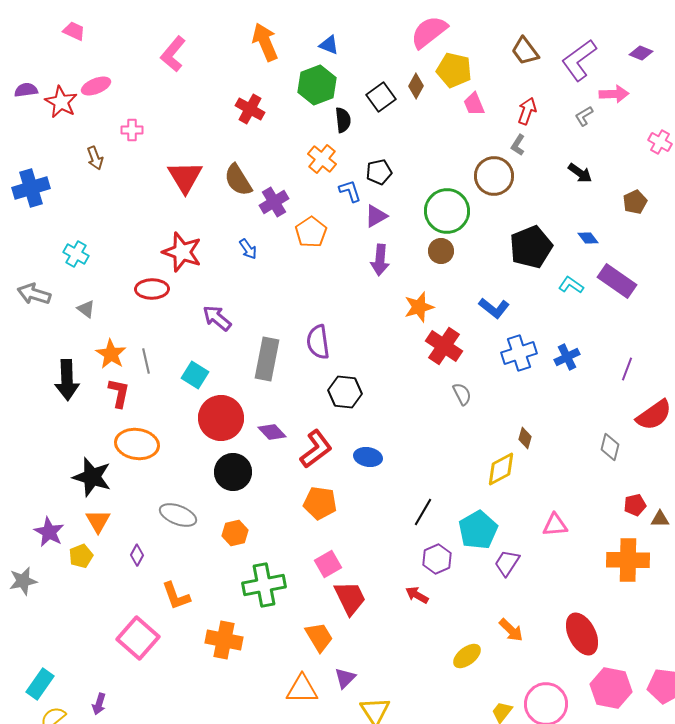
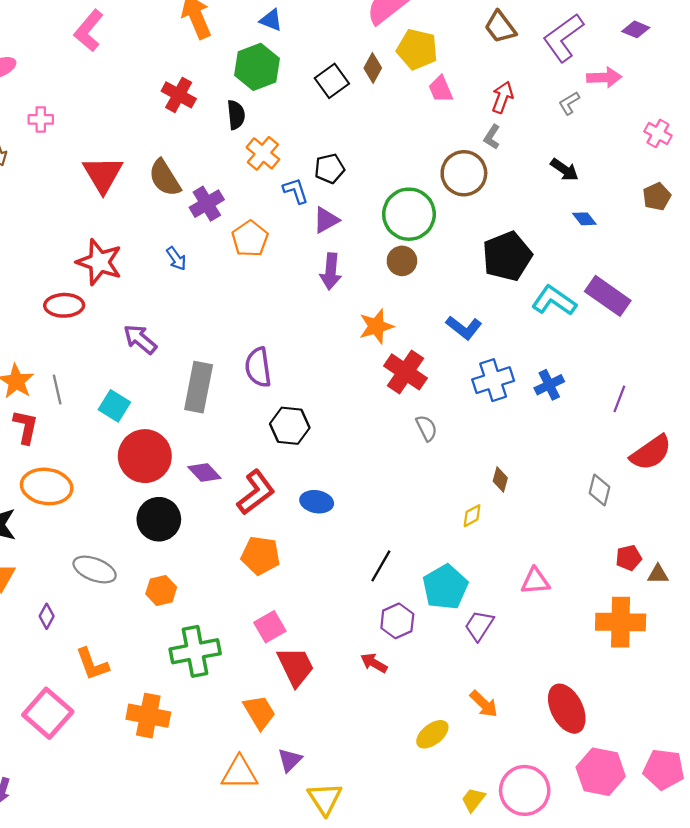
black semicircle: (343, 120) -> (236, 115), moved
brown pentagon: (635, 202) -> (657, 197), moved
blue diamond: (588, 238) -> (584, 219), moved
cyan L-shape: (571, 285) -> (554, 301), size x1.5
yellow diamond: (501, 469) -> (472, 516), size x0.6

